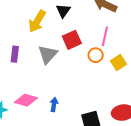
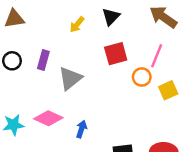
yellow arrow: (37, 21) -> (77, 25), size x0.6
gray triangle: (48, 54) -> (70, 78), moved

